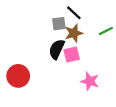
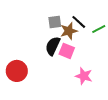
black line: (74, 13) -> (79, 22), moved
pink square: (72, 55) -> (67, 51), turned 35

